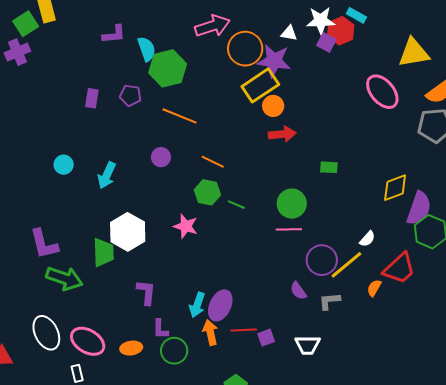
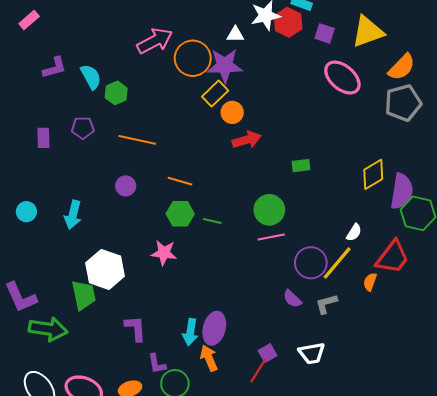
purple square: (326, 42) -> (325, 33), moved
green hexagon: (168, 68) -> (116, 93), size x0.6
yellow rectangle: (260, 85) -> (215, 94), size x0.7
red line: (244, 330) -> (258, 371), moved, turned -45

